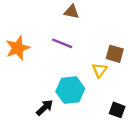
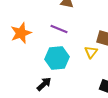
cyan hexagon: (70, 90) -> (57, 58), moved

